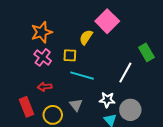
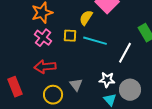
cyan line: (82, 76) -> (95, 41), moved
red arrow: (45, 87) -> (45, 67), size x1.5
red rectangle: (27, 107) -> (15, 87), moved

